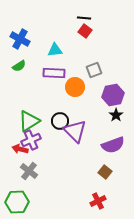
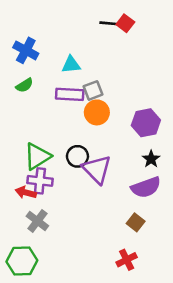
red square: (85, 31) -> (125, 23), moved
gray square: (94, 70) -> (93, 90), moved
black star: (116, 115) -> (151, 159), moved
purple cross: (31, 140) -> (40, 181), turned 30

